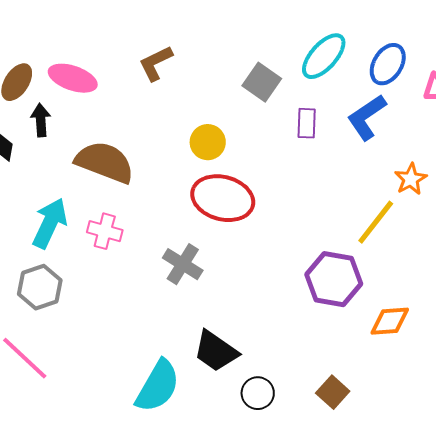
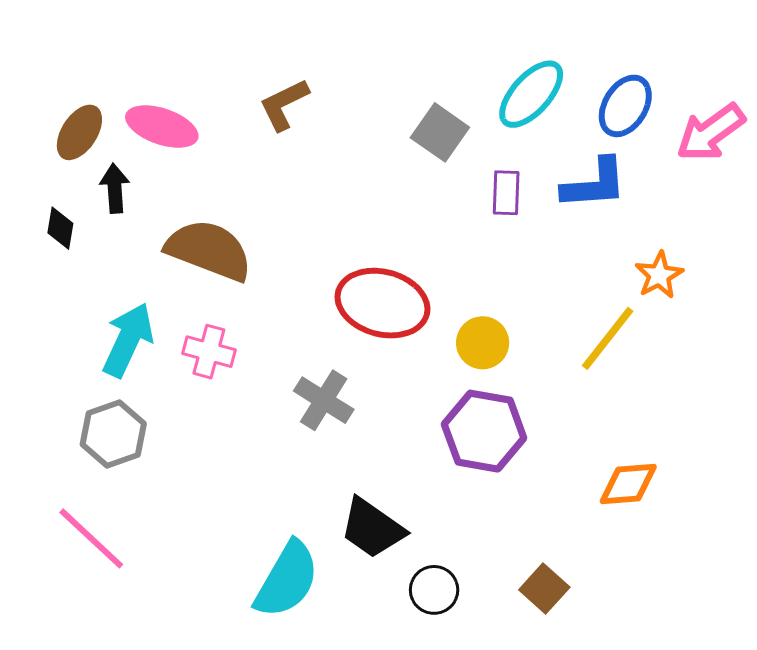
blue L-shape: (367, 117) -> (594, 184), turned -150
yellow circle: (208, 142) -> (483, 343), moved
purple hexagon: (334, 279) -> (484, 431), moved

